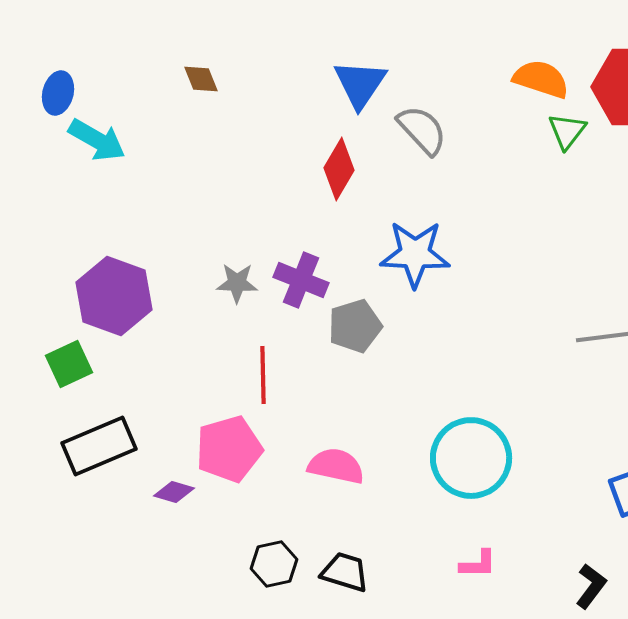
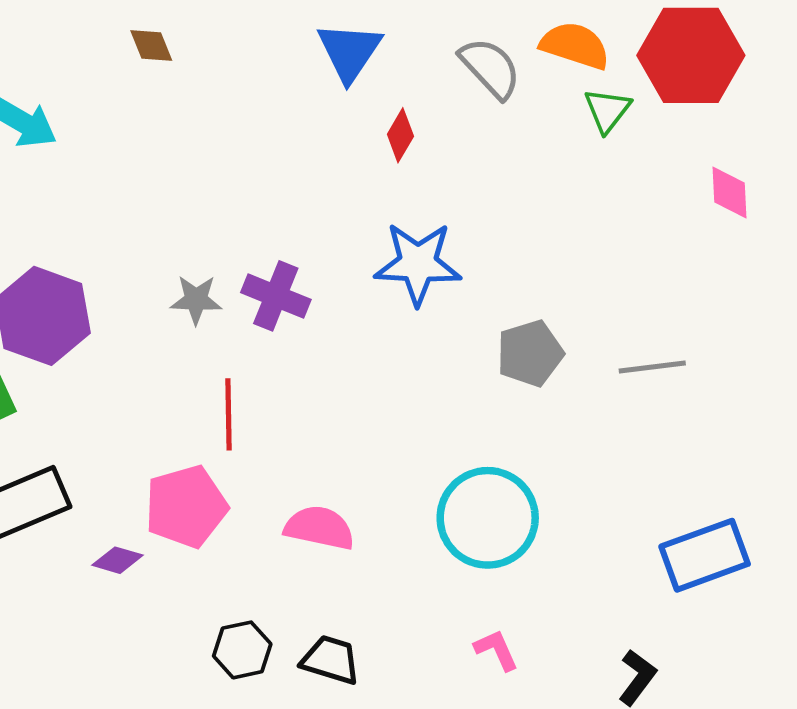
gray semicircle: (422, 130) -> (490, 68), moved
red diamond: (339, 169) -> (400, 135), moved, size x0.7
gray pentagon: (355, 326) -> (530, 353), moved
pink L-shape: (478, 564) -> (496, 650), turned -114

